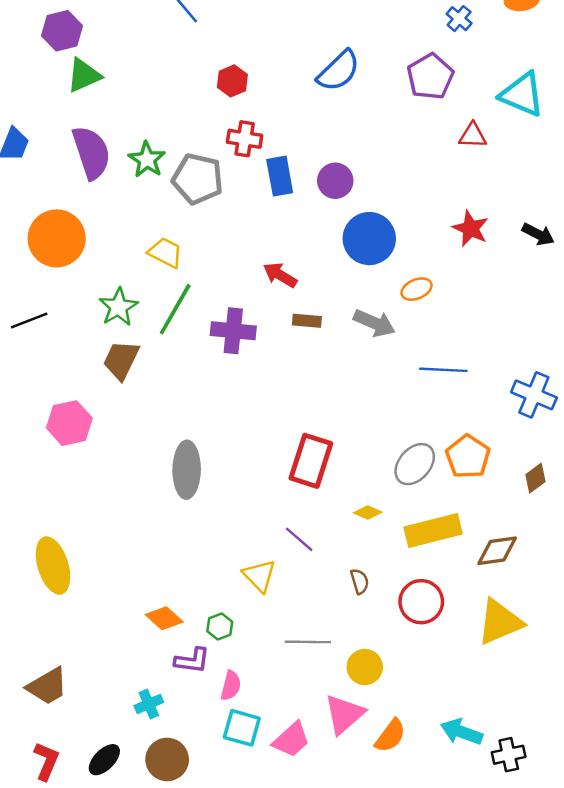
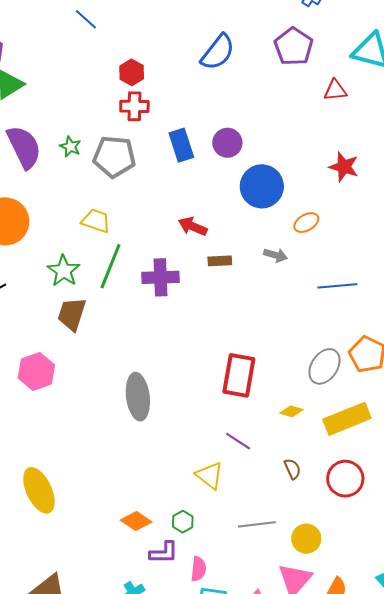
red cross: (245, 139) -> (134, 106), moved
green star: (147, 160) -> (70, 147), size x0.7
gray arrow: (374, 323) -> (276, 255), size x0.7

